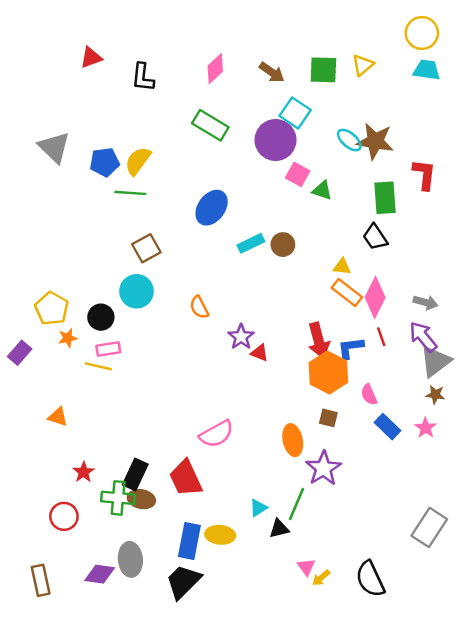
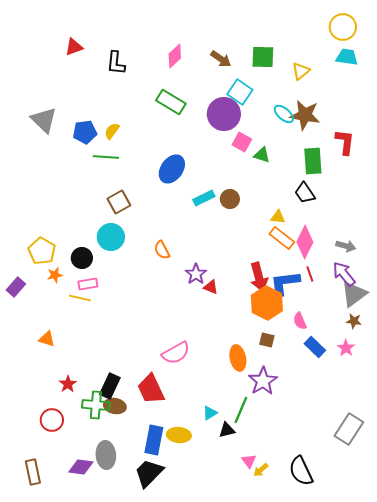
yellow triangle: (363, 65) -> (301, 71), moved
yellow semicircle: (138, 161) -> (112, 131), size x0.7
blue L-shape: (351, 348) -> (285, 283), size x1.4

